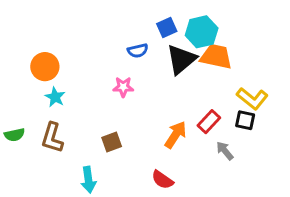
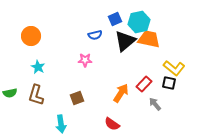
orange circle: (45, 67) -> (31, 36), moved

